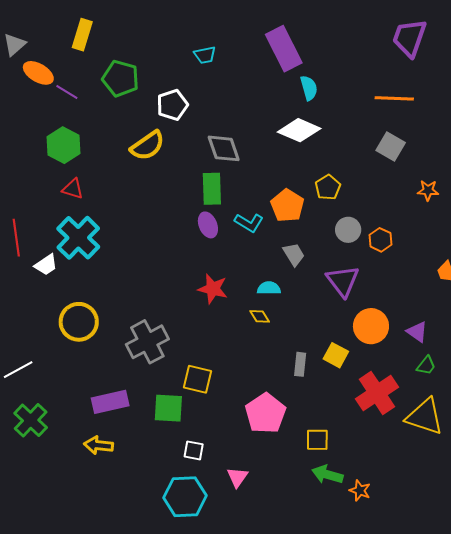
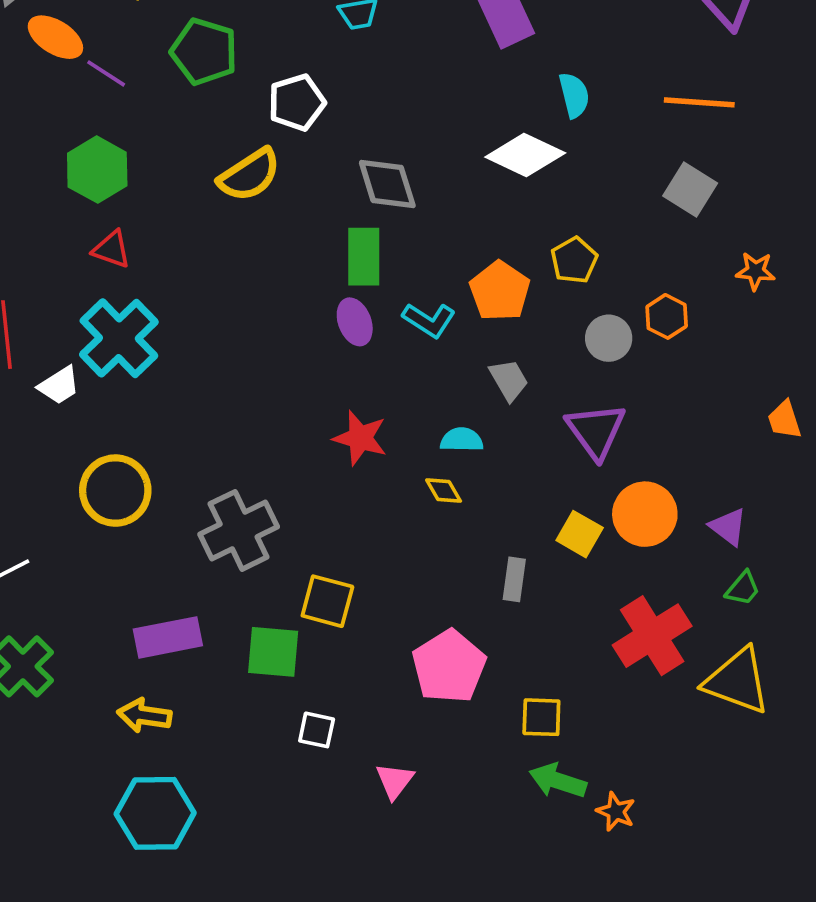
cyan semicircle: (309, 88) -> (574, 95), moved
orange hexagon: (380, 240) -> (667, 316), moved
yellow square: (336, 355) -> (580, 534), moved
cyan hexagon: (185, 497) -> (155, 813), moved

